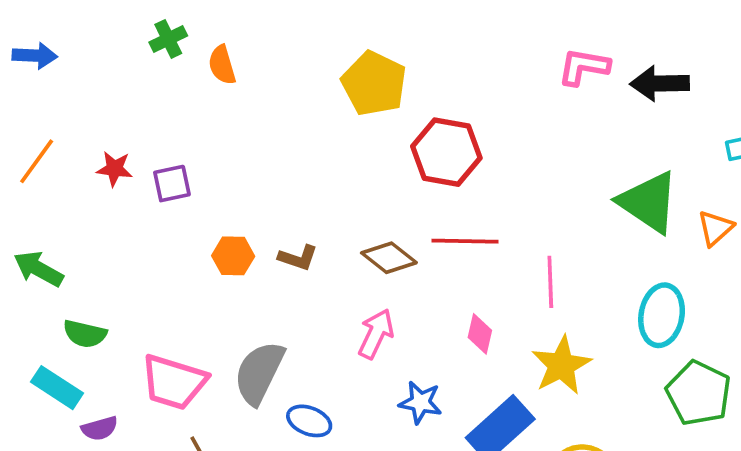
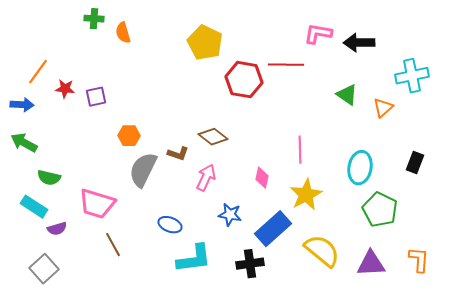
green cross: (168, 39) -> (94, 19), turned 30
blue arrow: (35, 56) -> (22, 105), moved
orange line: (37, 161) -> (38, 72), moved
green triangle: (649, 202) -> (347, 95), moved, size x0.6
orange triangle: (715, 228) -> (383, 108), moved
red line: (465, 241) -> (286, 65), moved
brown L-shape: (298, 258) -> (178, 154), moved
gray semicircle: (259, 373) -> (143, 170), moved

